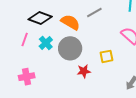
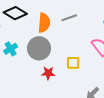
orange semicircle: (70, 22) -> (44, 23), turned 54
cyan cross: (46, 43) -> (11, 49), moved

